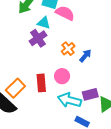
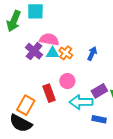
pink semicircle: (65, 13) -> (49, 39), moved
cyan triangle: (44, 23) -> (53, 53), moved
blue arrow: (85, 56) -> (92, 54), moved

